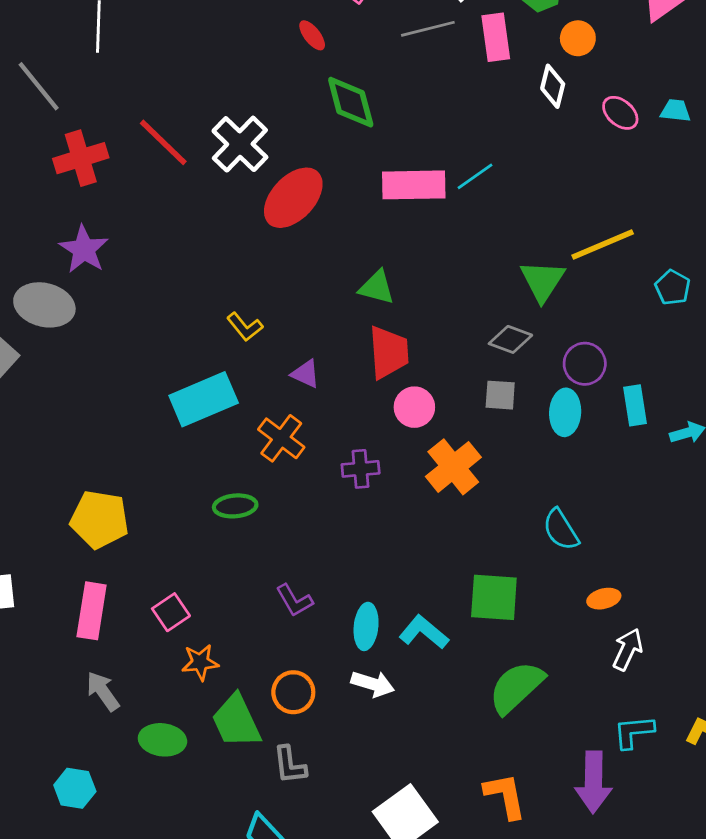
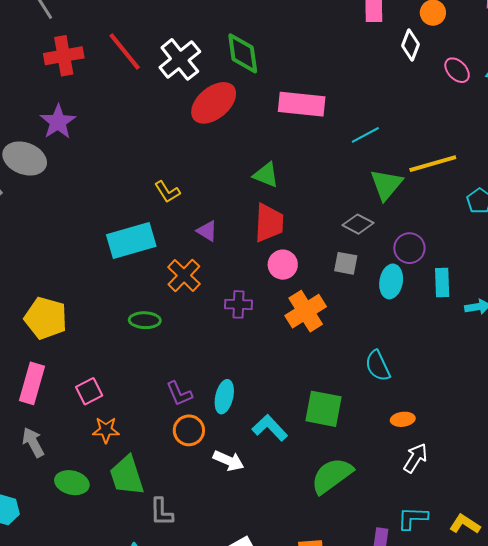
green diamond: (351, 102) -> (243, 53), moved
cyan line: (475, 176) -> (365, 135), moved
cyan ellipse: (366, 626) -> (224, 397), moved
orange circle: (293, 692) -> (189, 430), moved

